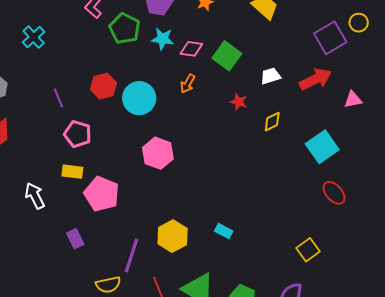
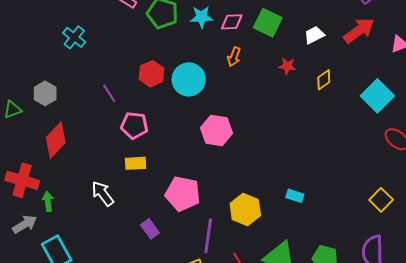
pink pentagon: (102, 194) -> (183, 194), moved

